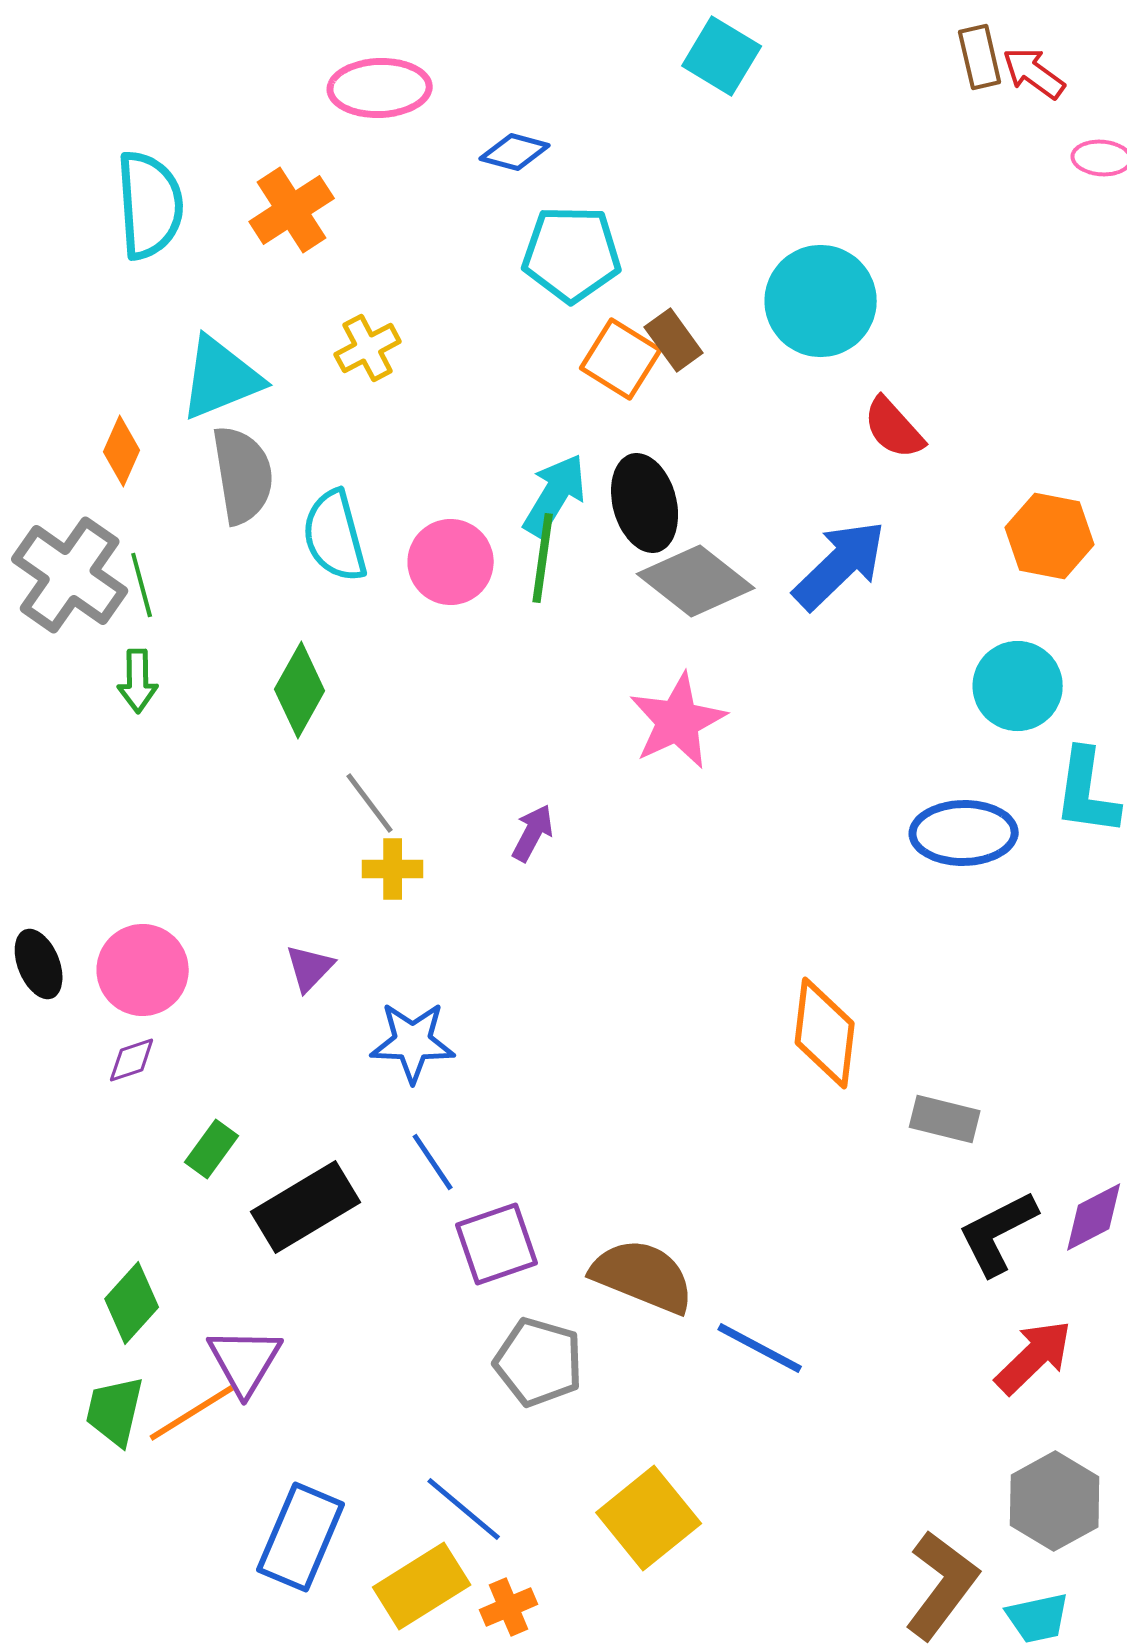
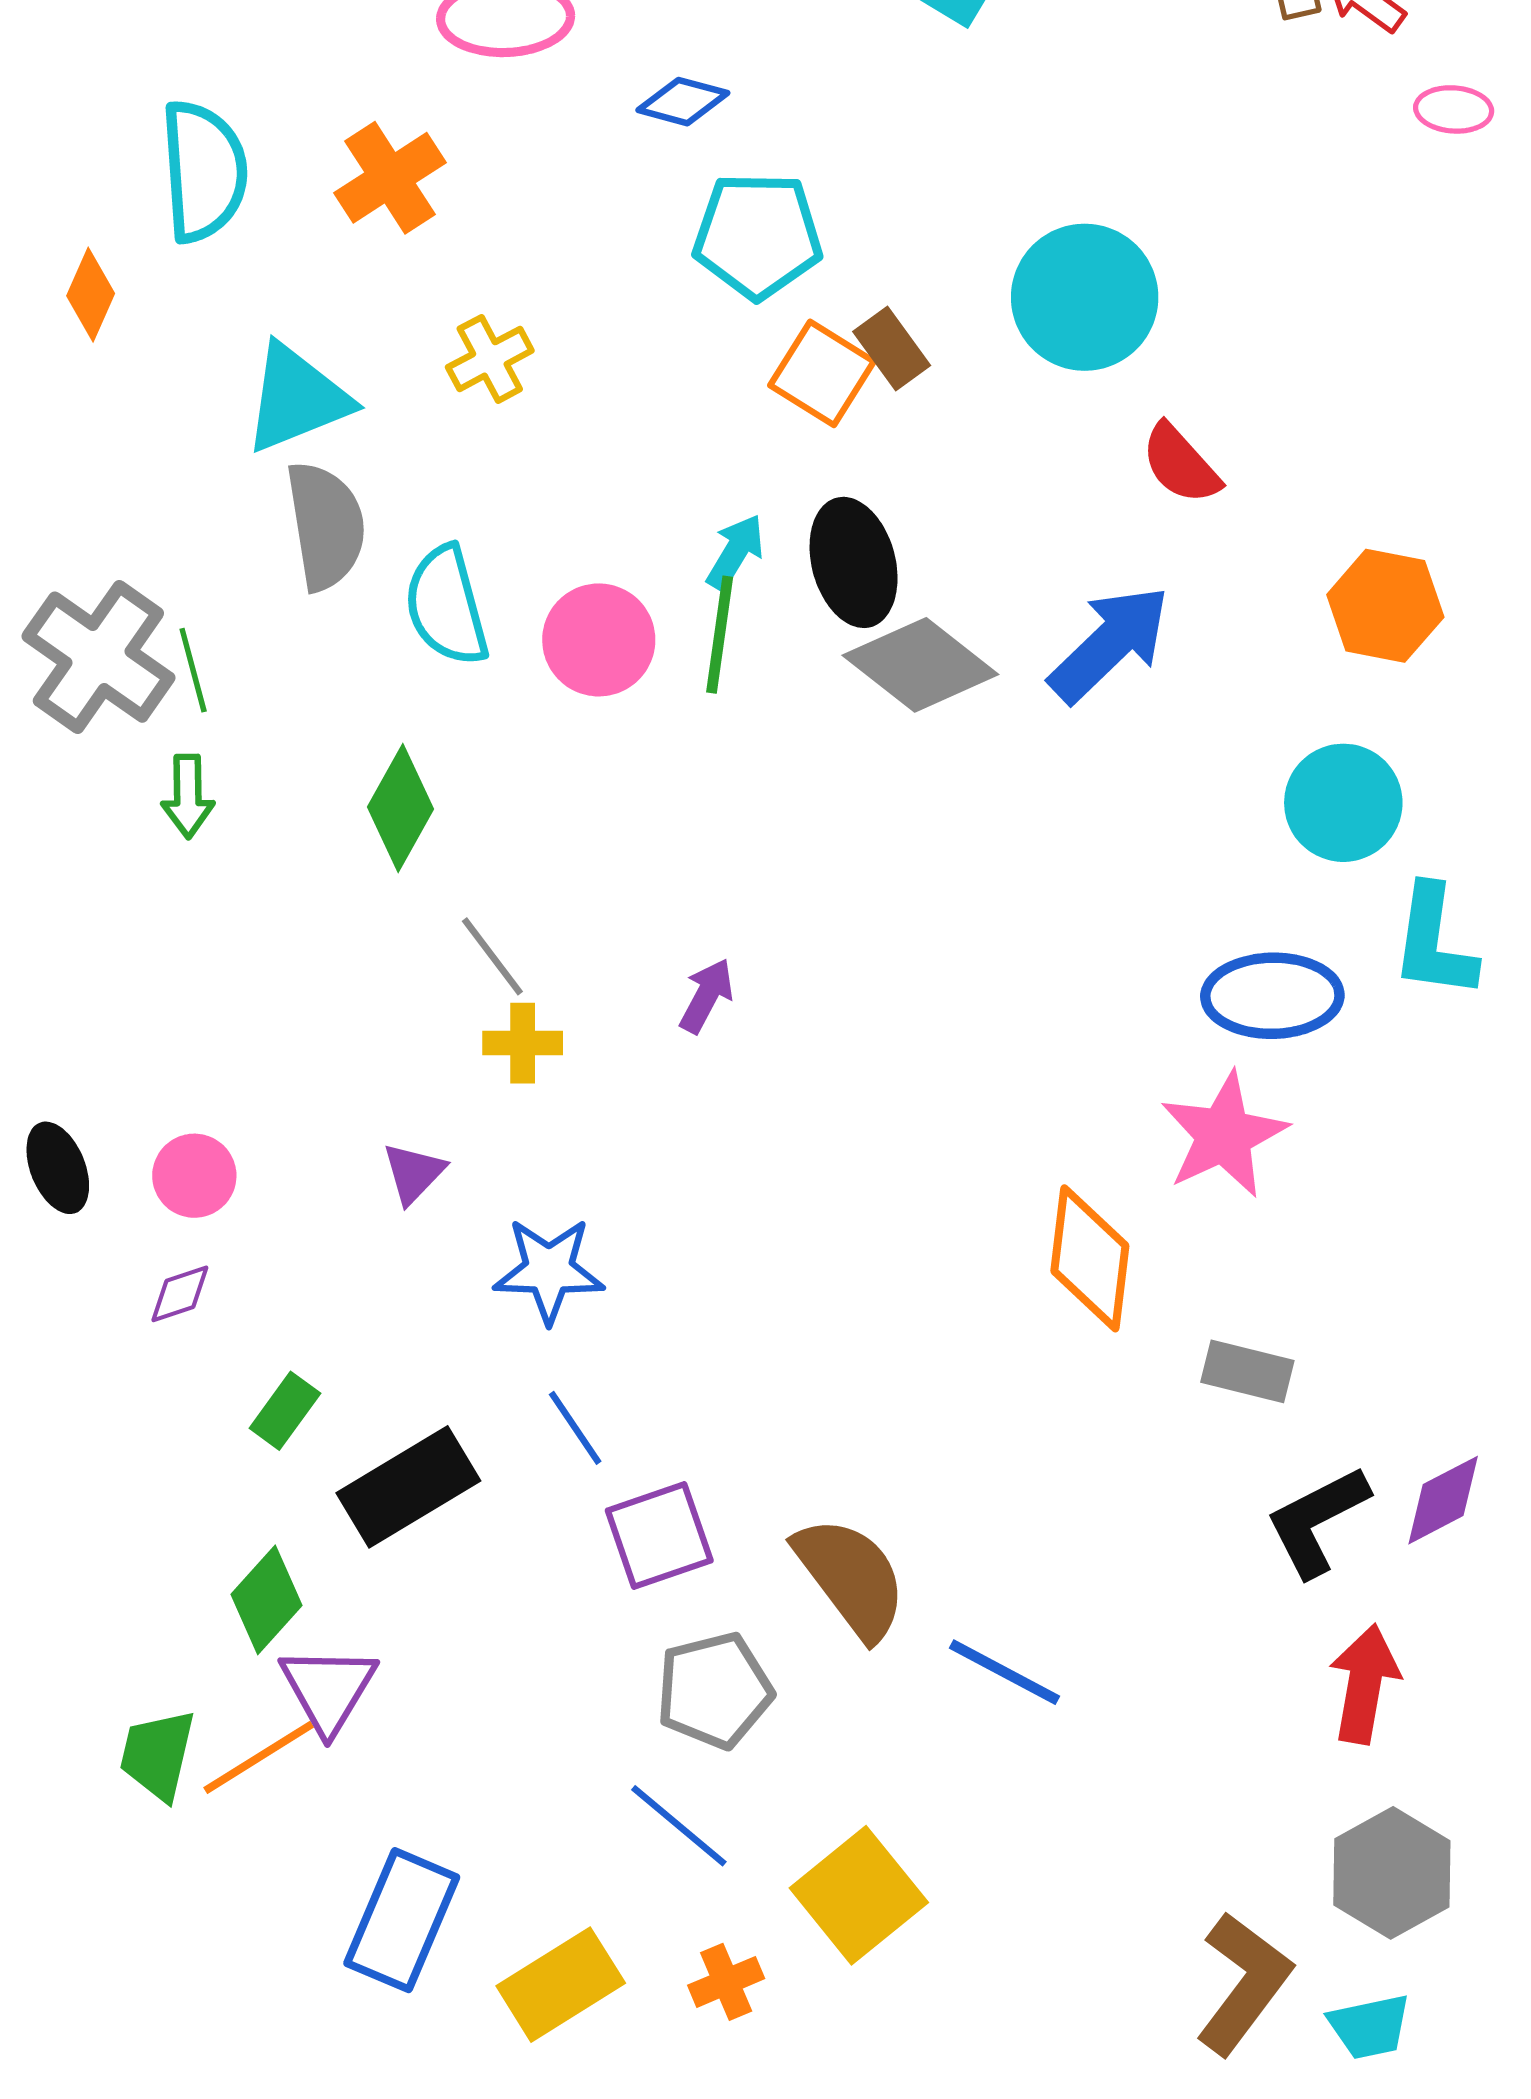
orange diamond: (122, 451) -> (91, 295), moved
cyan arrow: (555, 495) -> (735, 552), size x0.7
pink star: (678, 721) -> (1224, 1135), moved
pink circle: (143, 970) -> (194, 1176), size x0.7
brown semicircle: (643, 1276) -> (851, 1577), turned 31
green diamond: (132, 1303) -> (267, 1600), moved
red arrow: (1034, 1357) -> (1364, 1684), turned -36
gray pentagon: (539, 1362) -> (714, 1690), turned -30
blue line: (464, 1509) -> (679, 1826), moved
orange cross: (509, 1607) -> (726, 1982), moved

